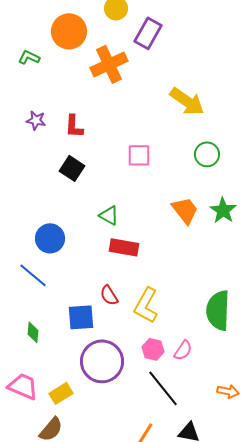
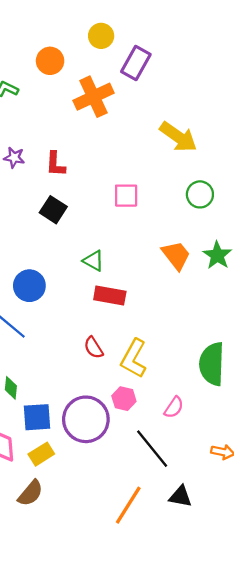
orange circle: (69, 31) -> (50, 61), size x0.7
blue square: (81, 317) -> (37, 417), moved
pink hexagon: (153, 349) -> (124, 399), moved

